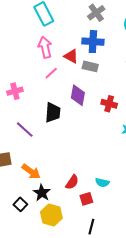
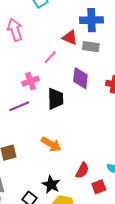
pink arrow: (45, 47) -> (15, 30), moved
pink cross: (15, 91) -> (31, 81), moved
purple line: (25, 130) -> (19, 106), moved, turned -60
orange arrow: (31, 171) -> (51, 144), moved

